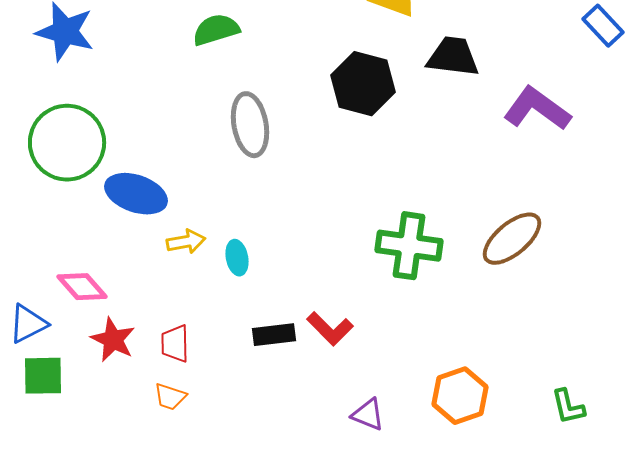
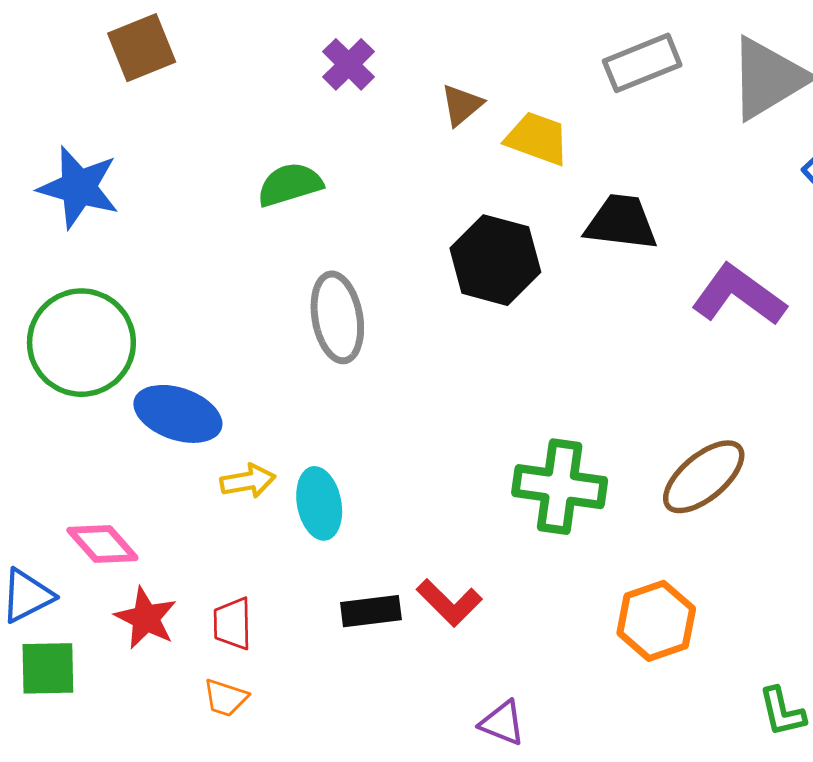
cyan ellipse: (237, 258) -> (319, 503), size x1.4
orange hexagon: (460, 396) -> (656, 621), moved

